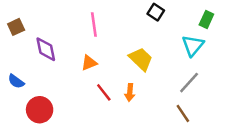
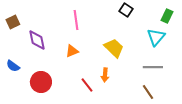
gray line: (189, 83) -> (153, 67), turned 48
red line: (104, 92) -> (87, 85), moved
red circle: (40, 110) -> (41, 82), moved

